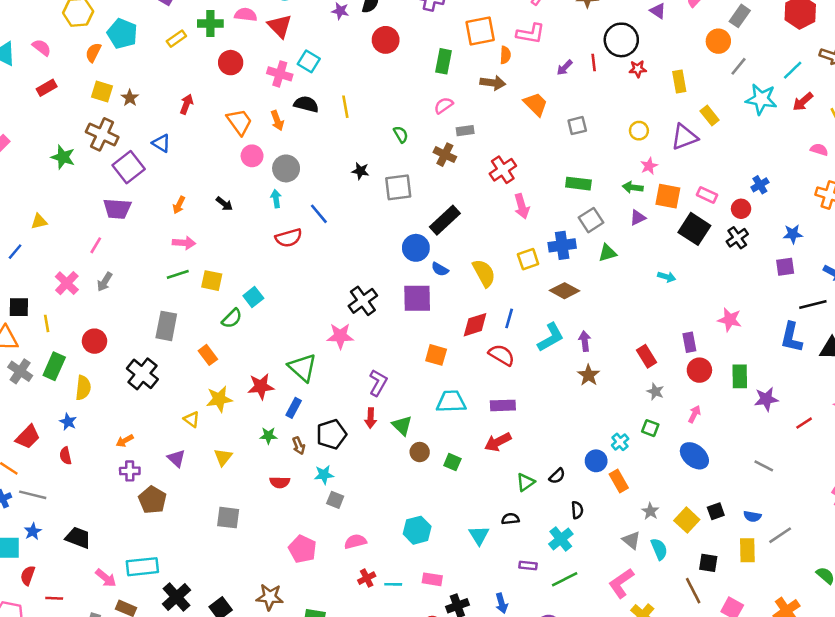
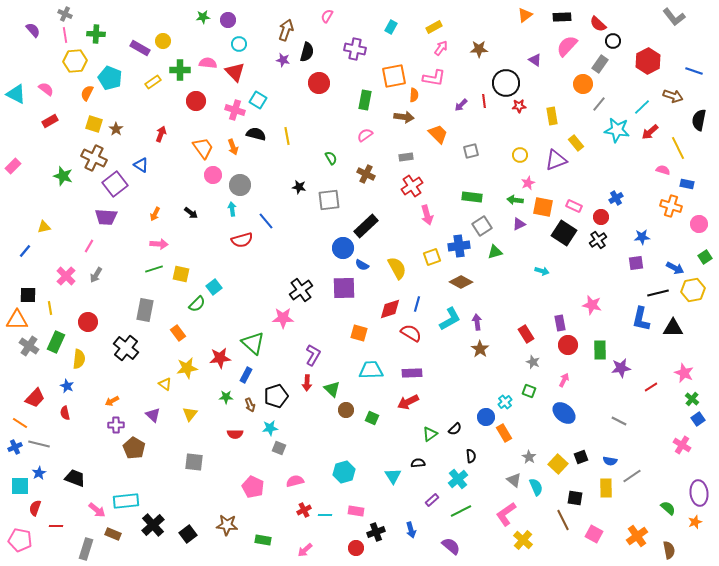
gray rectangle: (465, 131) -> (406, 157), moved
purple rectangle: (528, 565) -> (432, 500), turned -48

